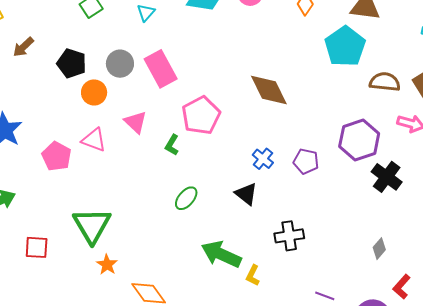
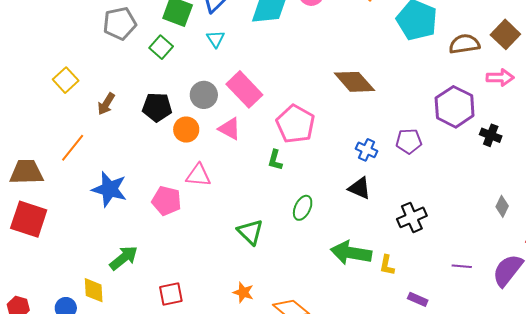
pink triangle: (136, 122) -> (230, 129), moved
black cross: (387, 177) -> (491, 135), size x0.7
green triangle: (92, 225) -> (250, 232), moved, size x0.7

